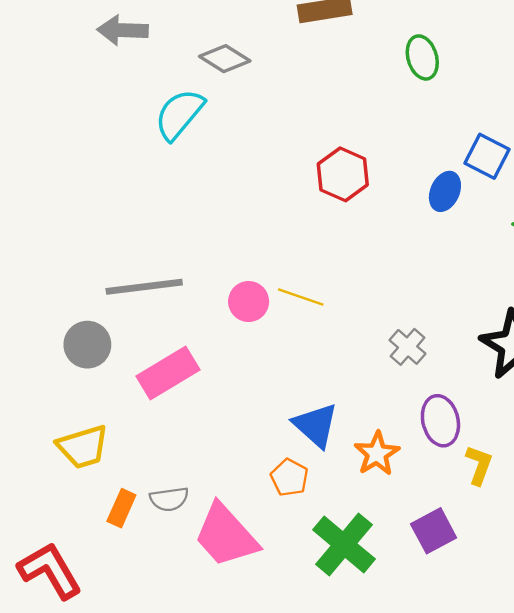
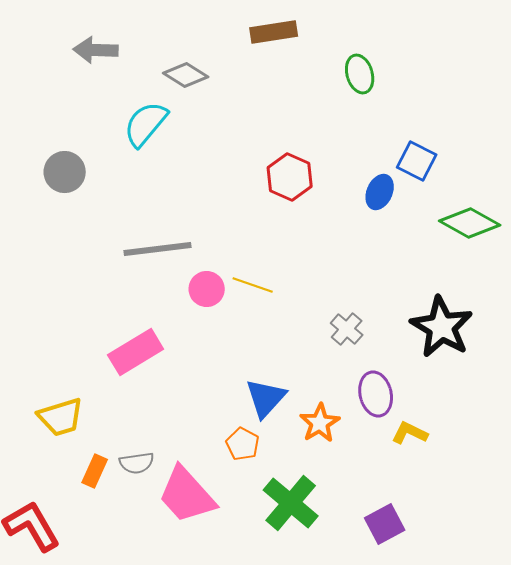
gray line: (144, 287) -> (158, 249), moved
gray circle: (87, 345) -> (65, 172), moved
blue triangle: (316, 425) -> (266, 398), turned 30
yellow L-shape: (479, 465) -> (410, 433), turned -84
purple square: (434, 531) -> (385, 524), moved

